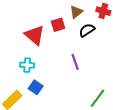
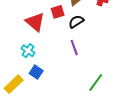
black semicircle: (87, 30) -> (76, 22), moved
cyan cross: (27, 65) -> (28, 51), turned 32

